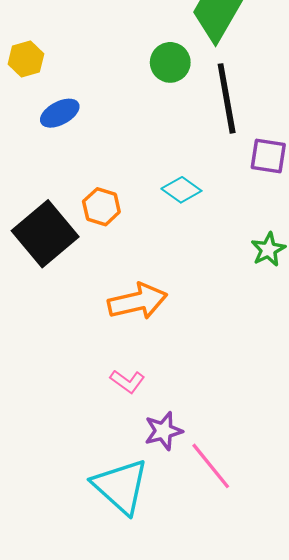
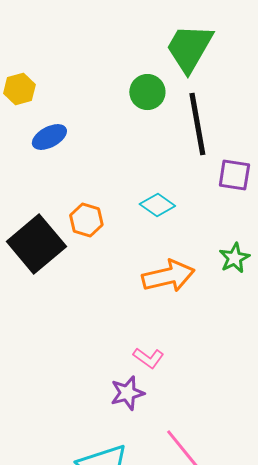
orange arrow: (138, 301) -> (168, 276), moved
pink L-shape: (127, 381) -> (148, 358), moved
purple star: (163, 431) -> (127, 393), moved

